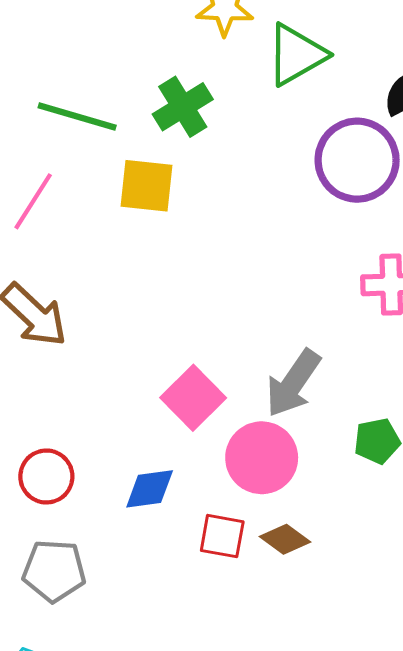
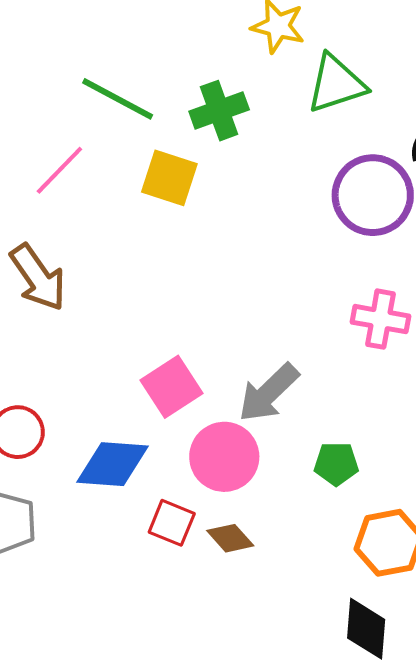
blue diamond: (150, 489) -> (113, 464), size x1.4

